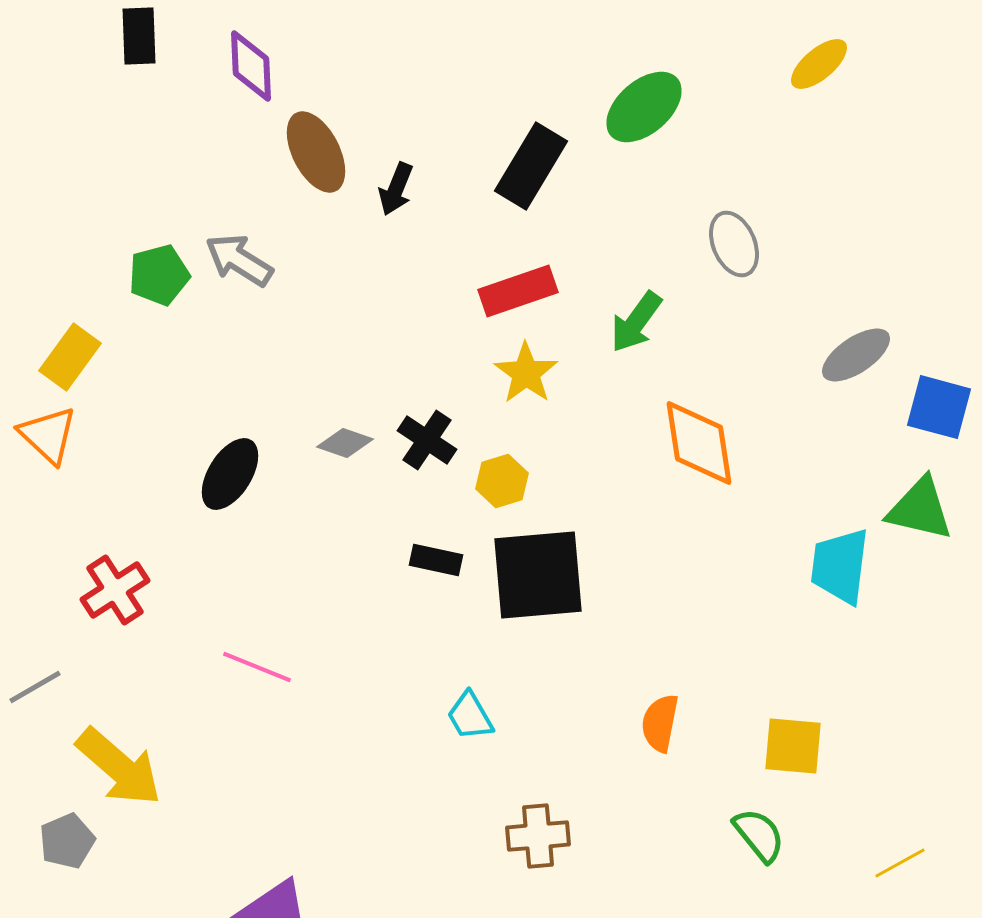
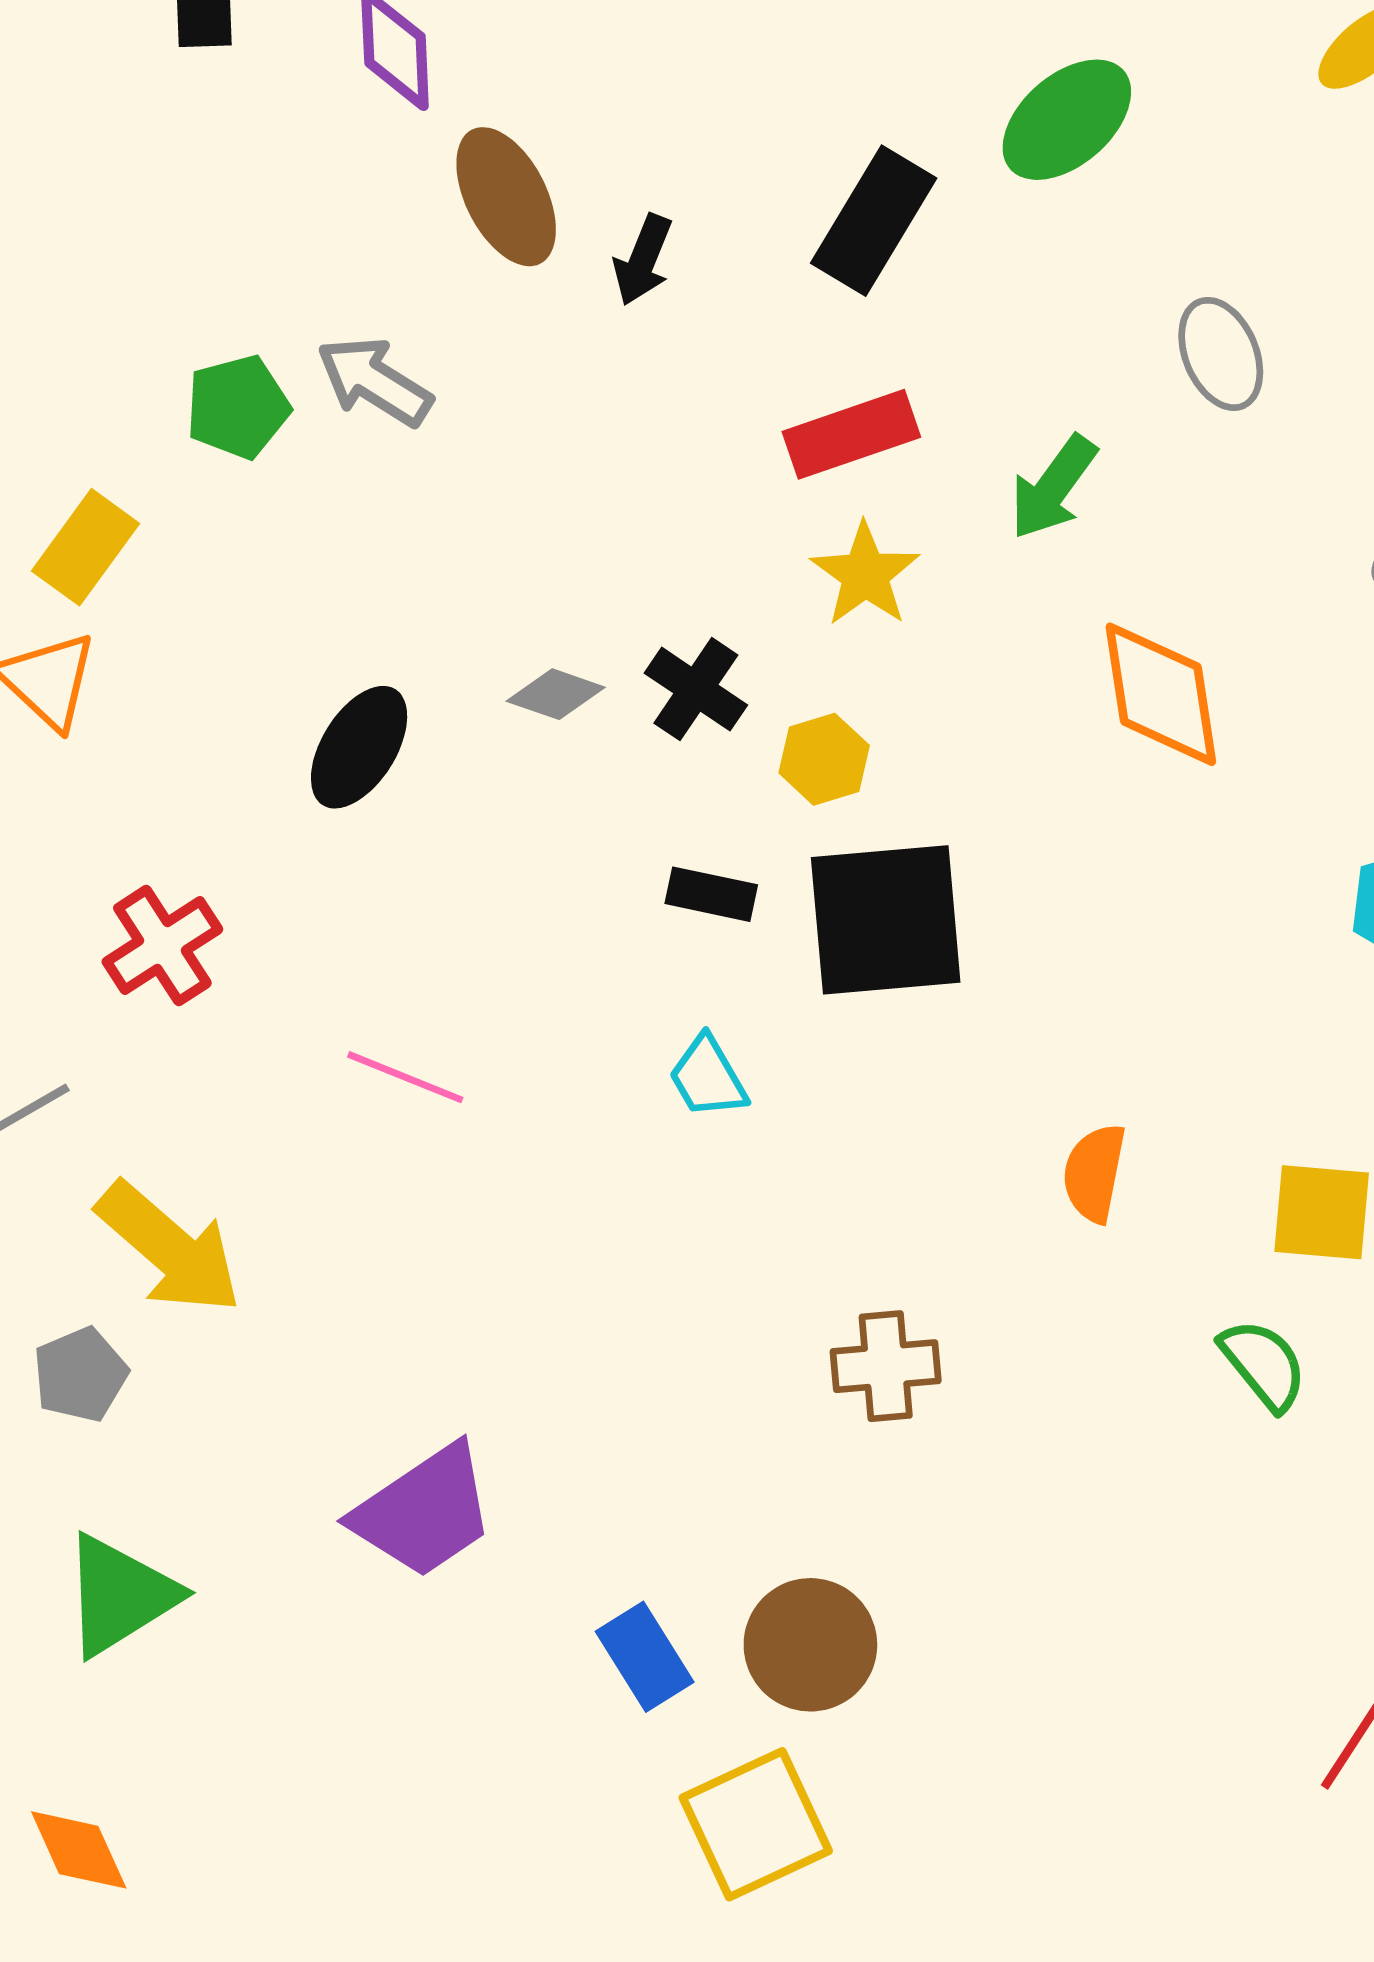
cyan trapezoid: (470, 716) -> (708, 1077), moved

